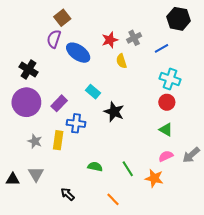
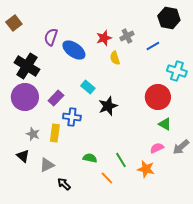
brown square: (62, 18) -> (14, 23), moved
black cross: (29, 69) -> (27, 66), size x1.4
cyan cross: (170, 79) -> (177, 71), moved
red circle: (167, 102) -> (158, 97), size x1.6
black star: (114, 112) -> (108, 106), turned 30
green triangle: (166, 130) -> (165, 124), moved
gray triangle: (36, 174) -> (47, 165), moved, turned 35
black triangle: (13, 179) -> (23, 156), moved, turned 40
orange line: (113, 199) -> (107, 178), moved

